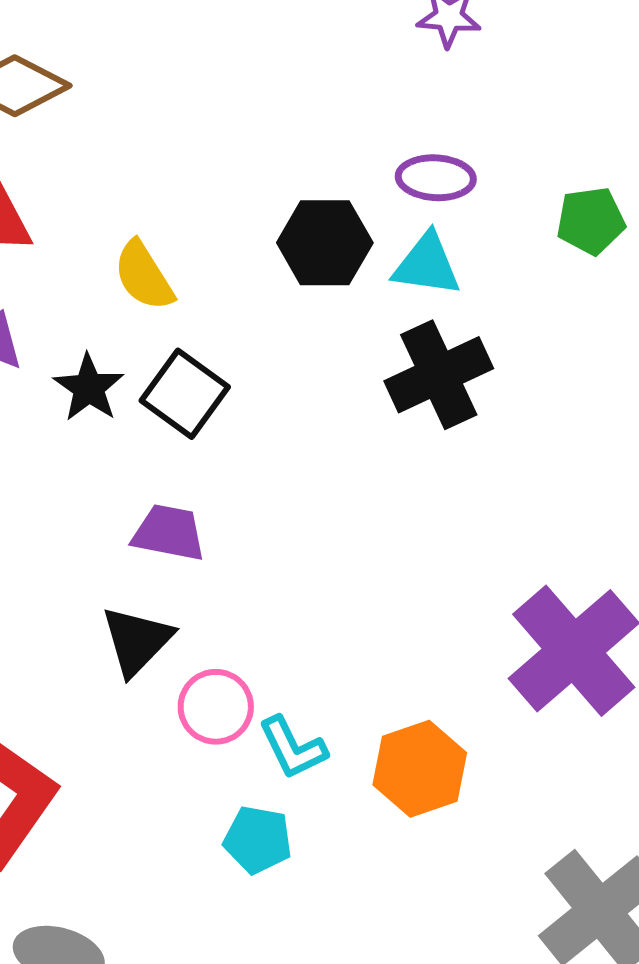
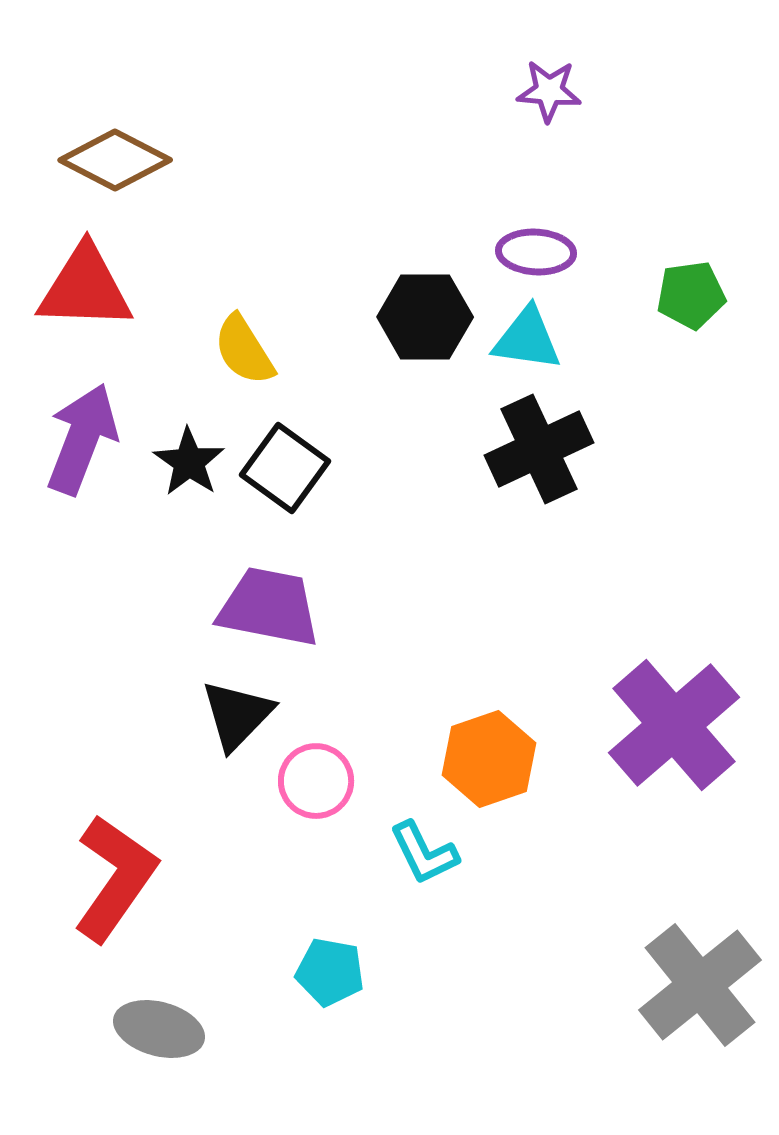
purple trapezoid: (169, 533) -> (269, 607), size x1.4
cyan L-shape: (293, 748) -> (424, 853), moved
orange hexagon: (420, 769) -> (489, 759), moved
cyan pentagon: (258, 840) -> (330, 972), moved

